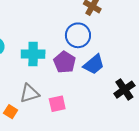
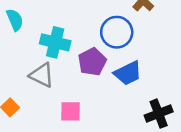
gray triangle: (29, 93) -> (42, 75), moved, turned 30

